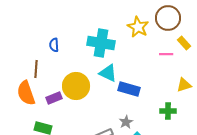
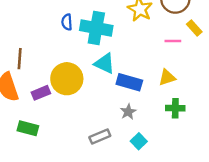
blue semicircle: (54, 45) -> (67, 22), moved
yellow triangle: (184, 85) -> (167, 78), moved
gray star: (126, 122) -> (128, 112), moved

